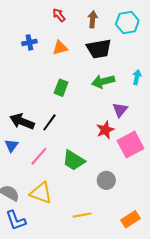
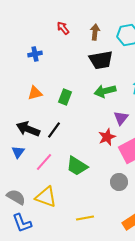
orange triangle: (60, 48) -> (35, 93), moved
gray circle: (106, 180) -> (119, 182), moved

